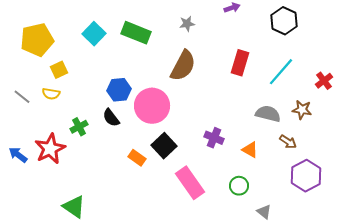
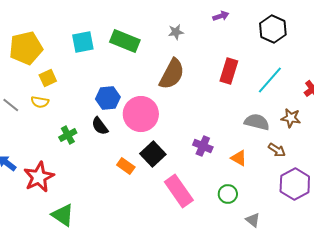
cyan square: (94, 34) -> (83, 42), turned 35
red star: (50, 149) -> (39, 177), moved

